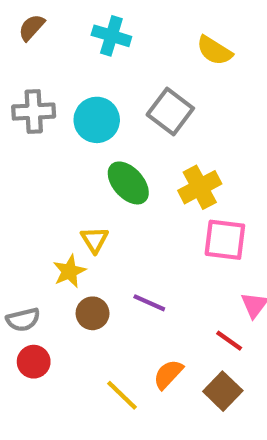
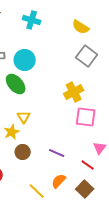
gray square: (170, 112) -> (87, 56), moved
green ellipse: (128, 183) -> (16, 84), moved
purple line: (149, 303) -> (57, 153), moved

